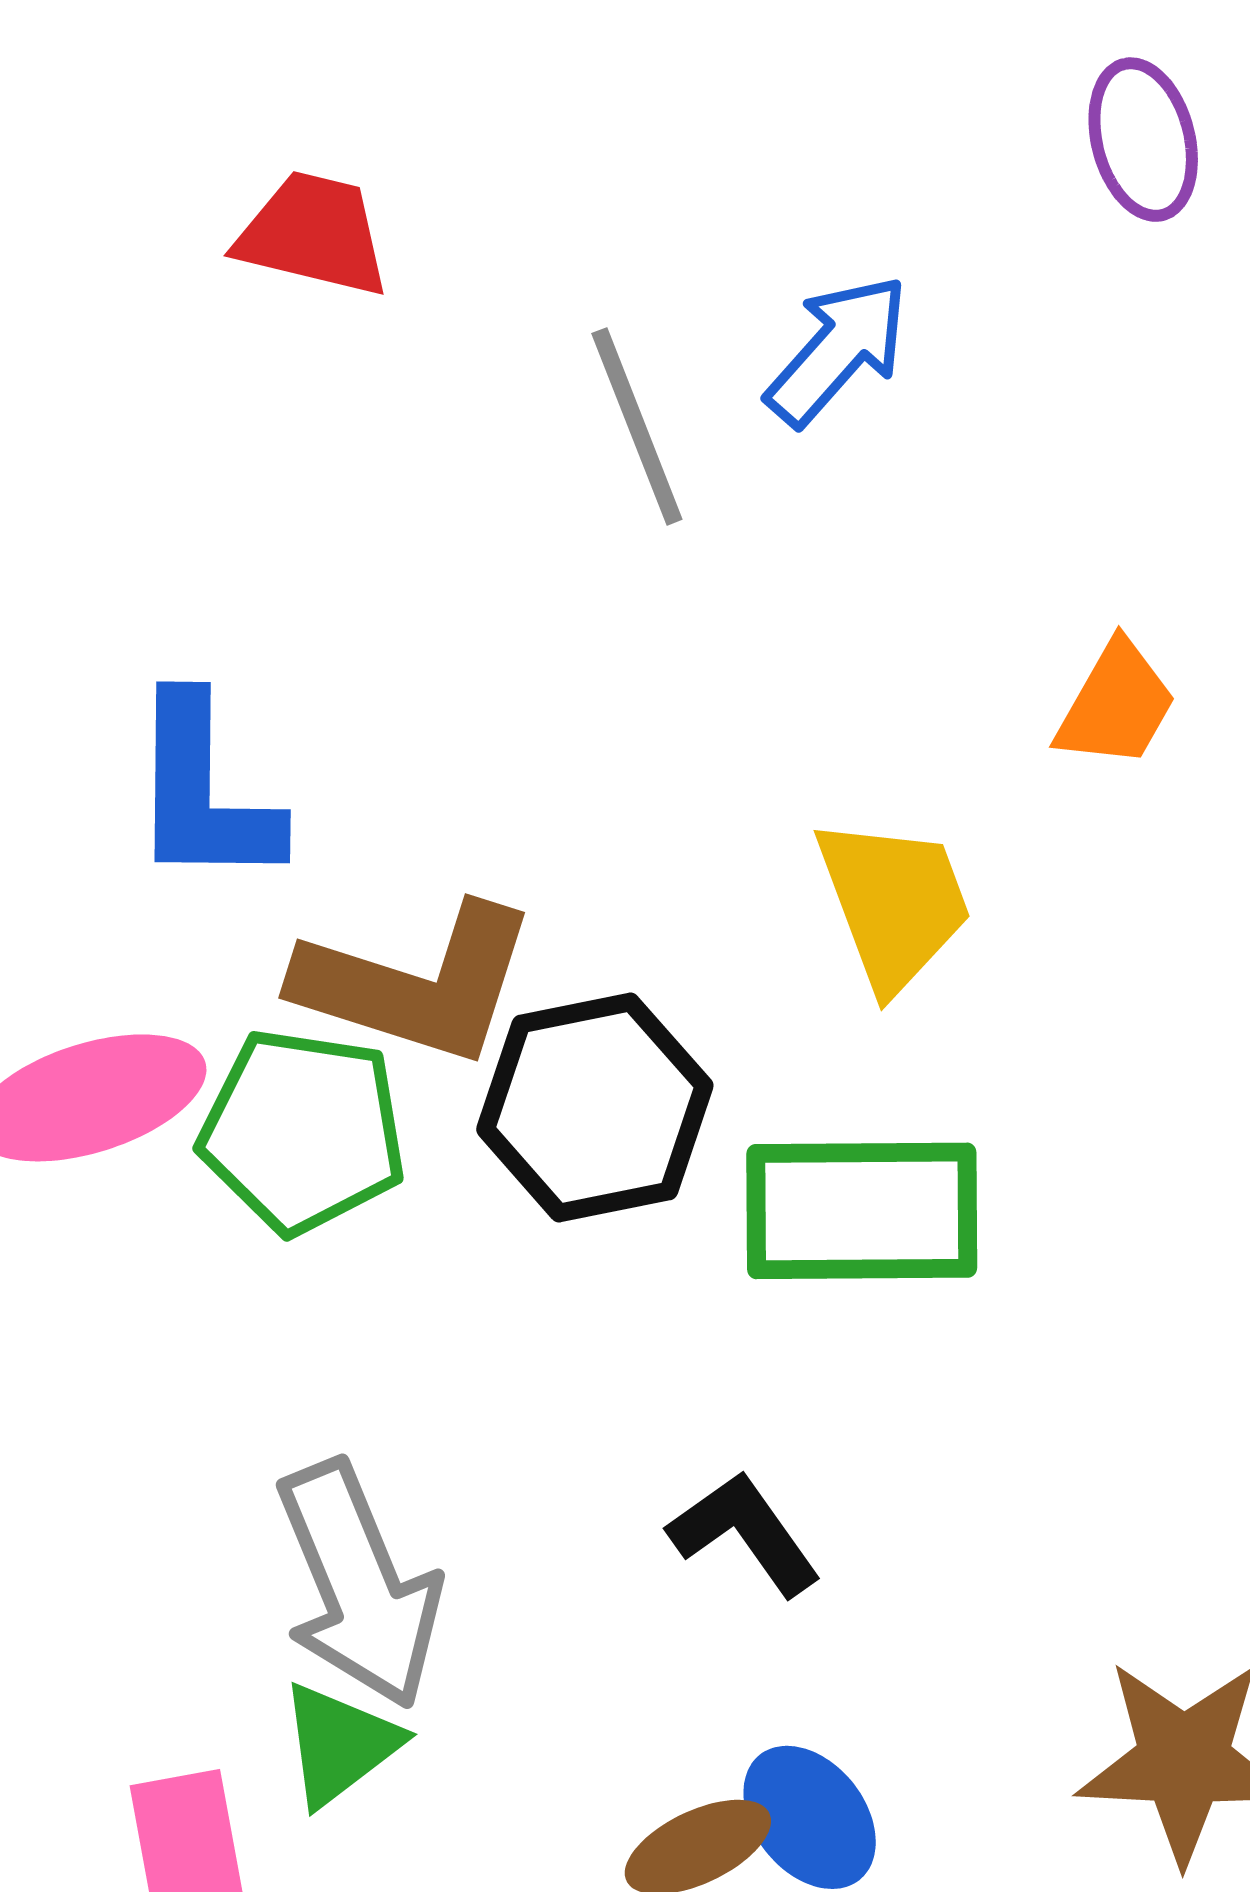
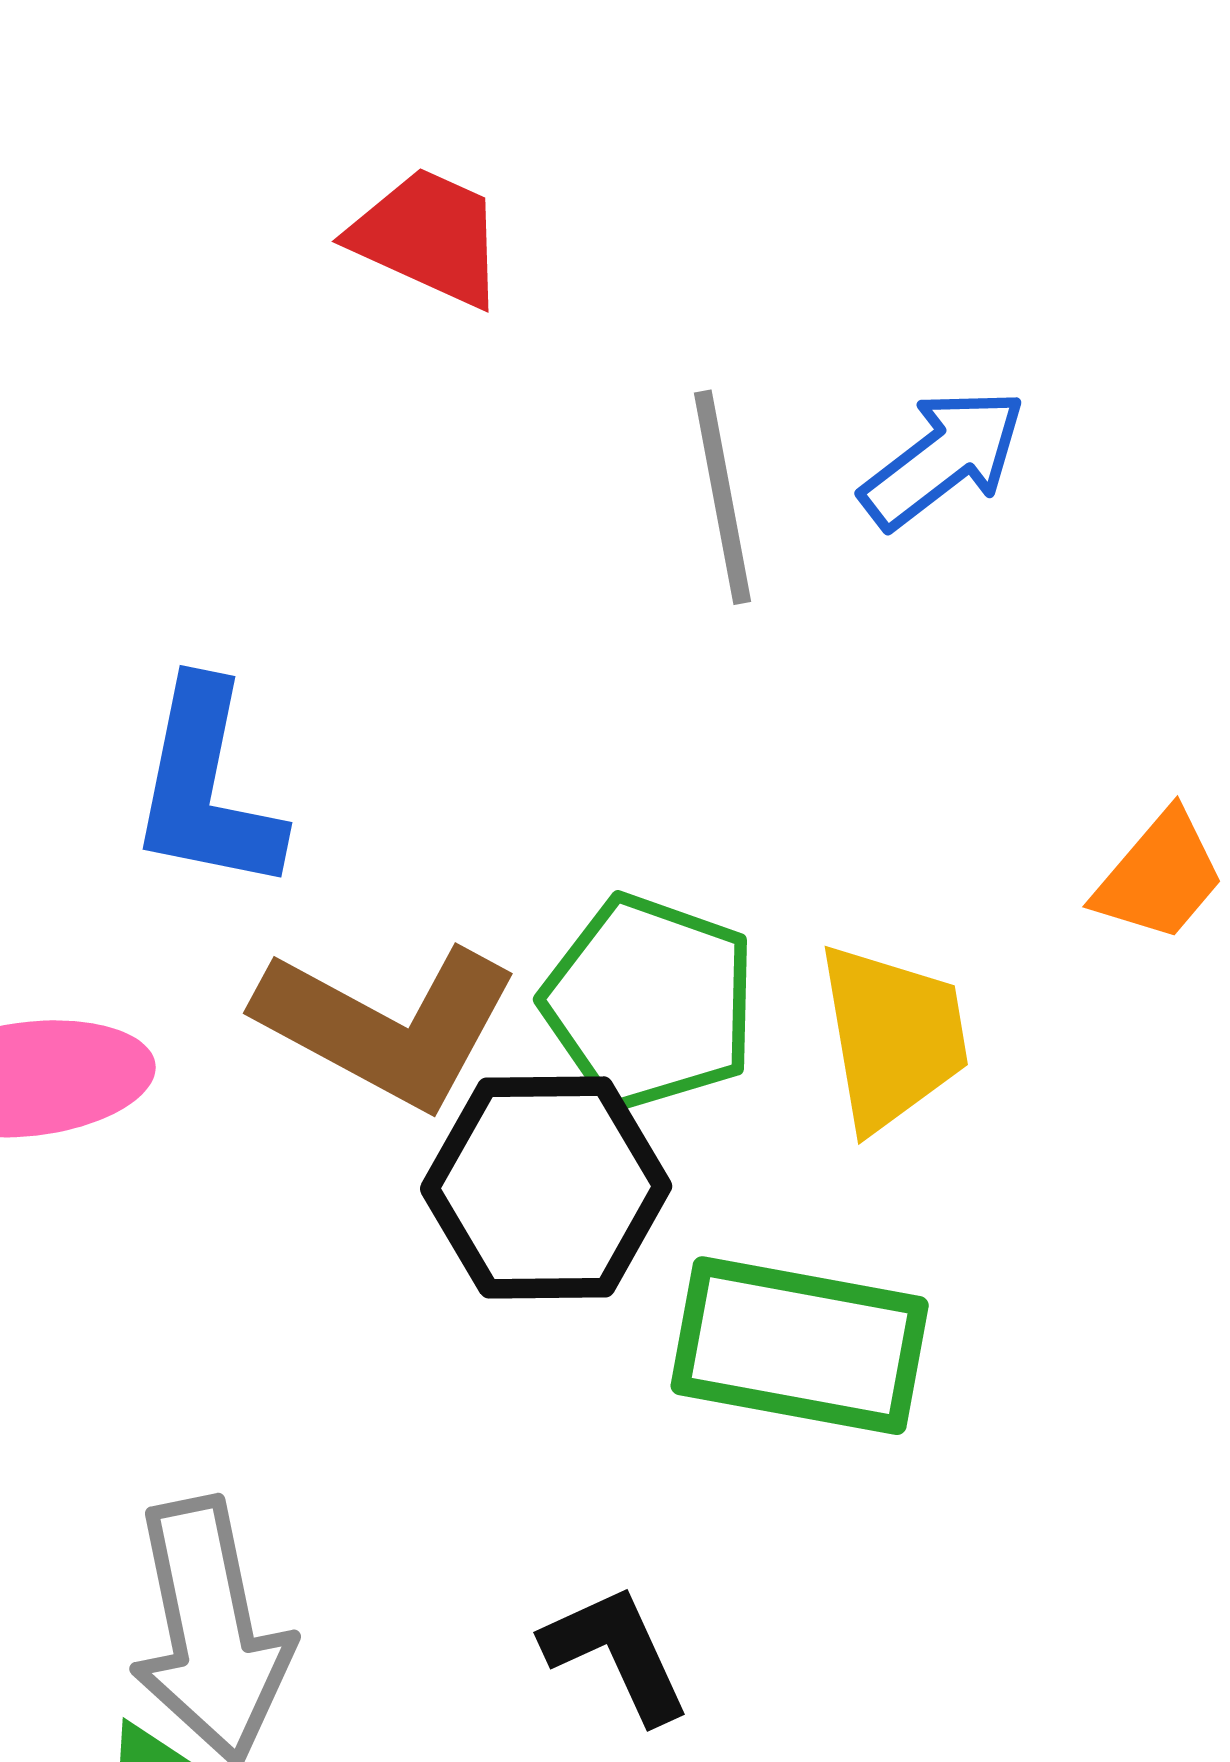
green pentagon: (303, 1131) -> (650, 1002), moved

